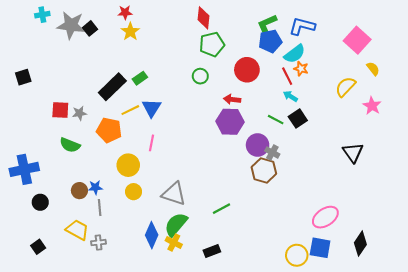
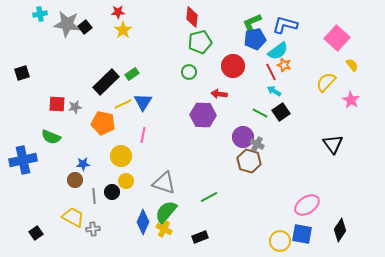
purple hexagon: (230, 122) -> (203, 115), moved
green semicircle: (70, 145) -> (51, 137), moved
blue star: (95, 187) -> (83, 164), moved
black circle: (40, 202) -> (112, 192), moved

